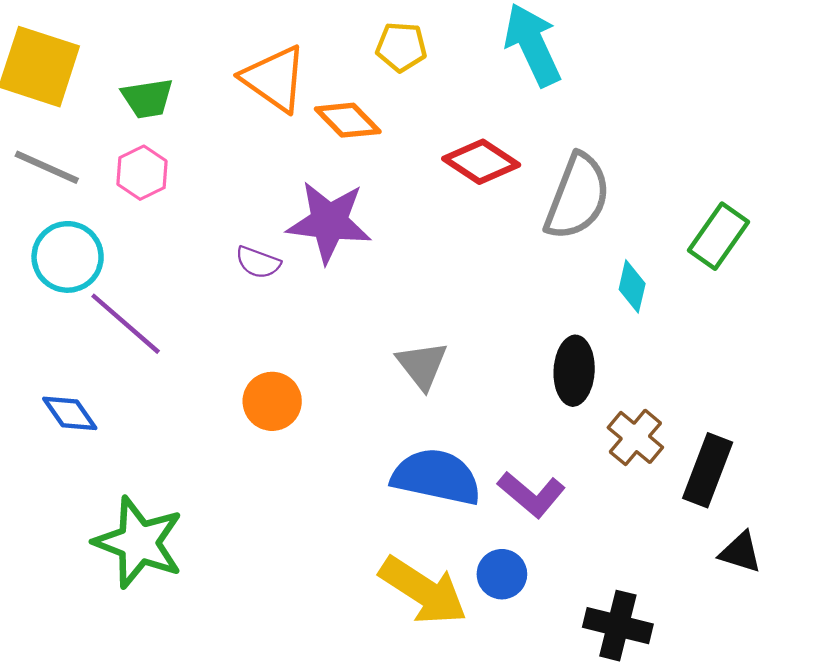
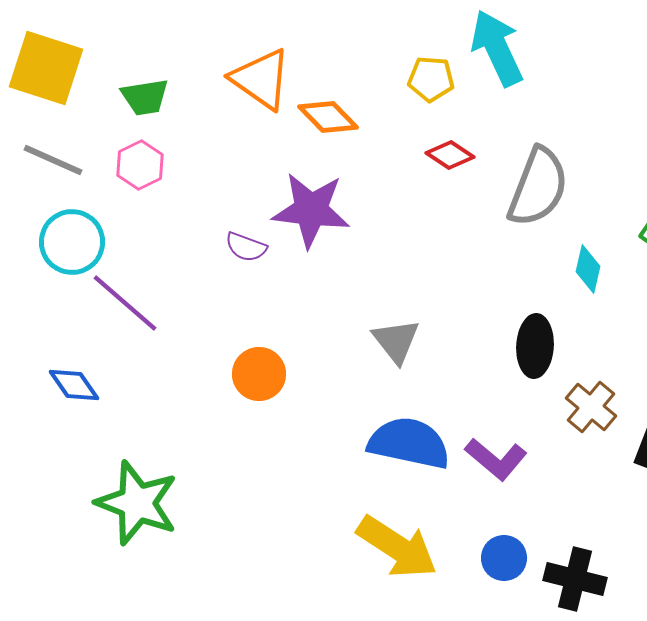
yellow pentagon: (401, 47) -> (431, 79), moved
red diamond: (481, 162) -> (450, 155), size x0.7
blue circle: (502, 574) -> (504, 558), moved

